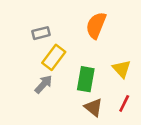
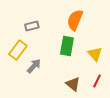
yellow rectangle: (54, 57) -> (18, 50), moved
green rectangle: (86, 79) -> (67, 46), moved

